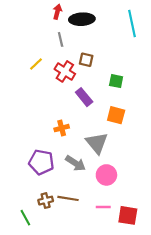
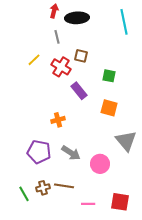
gray triangle: (97, 143) -> (126, 141), moved
pink line: (103, 207) -> (88, 204), moved
green line: (25, 218) -> (24, 194), moved

